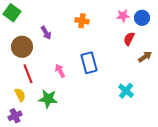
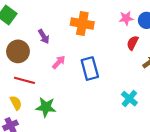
orange cross: (82, 21) -> (82, 24), size x1.5
pink arrow: (60, 71) -> (59, 62), moved, turned 72
red line: (28, 74) -> (24, 80), turned -54

